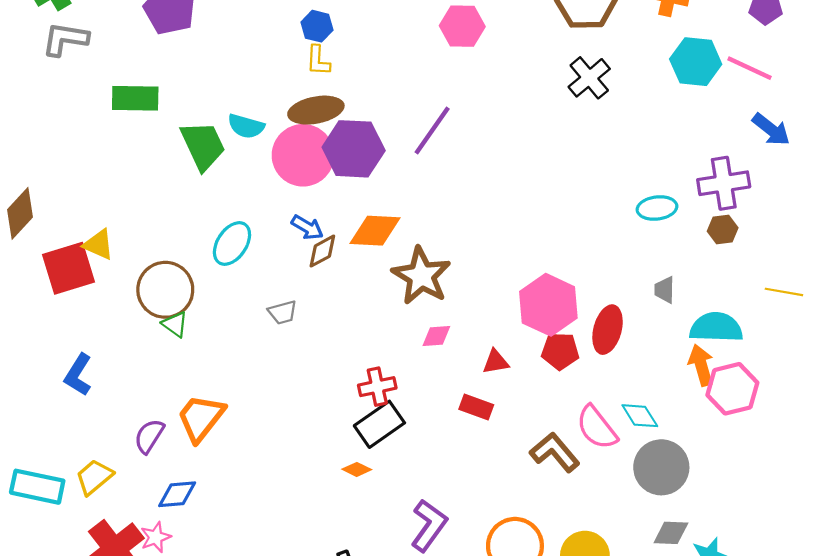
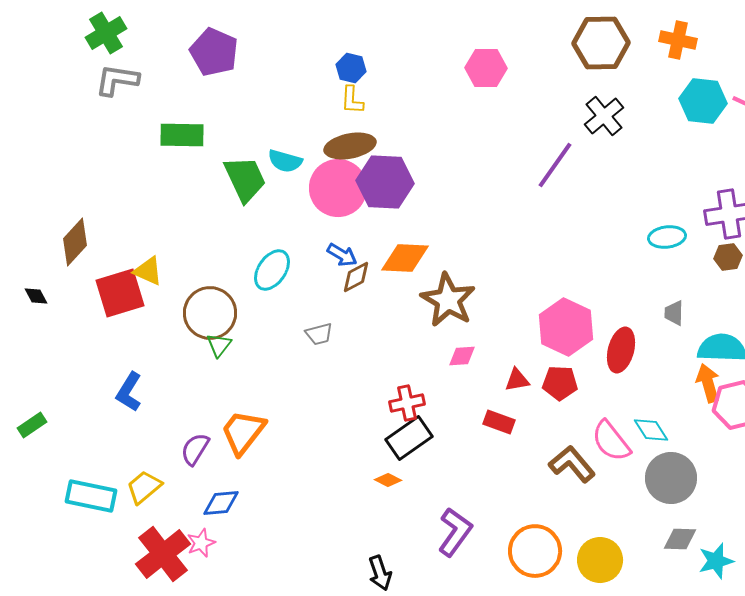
purple line: (432, 131) -> (555, 165), moved
green triangle: (175, 324) -> (219, 345), turned 32
red pentagon: (560, 351) -> (560, 383), moved

